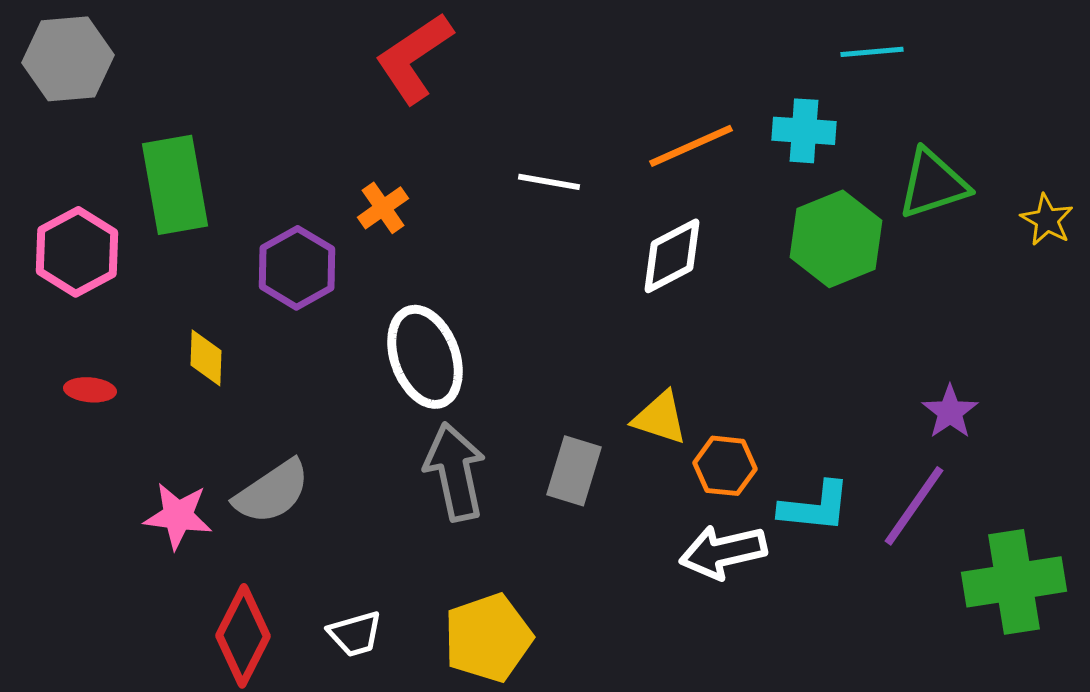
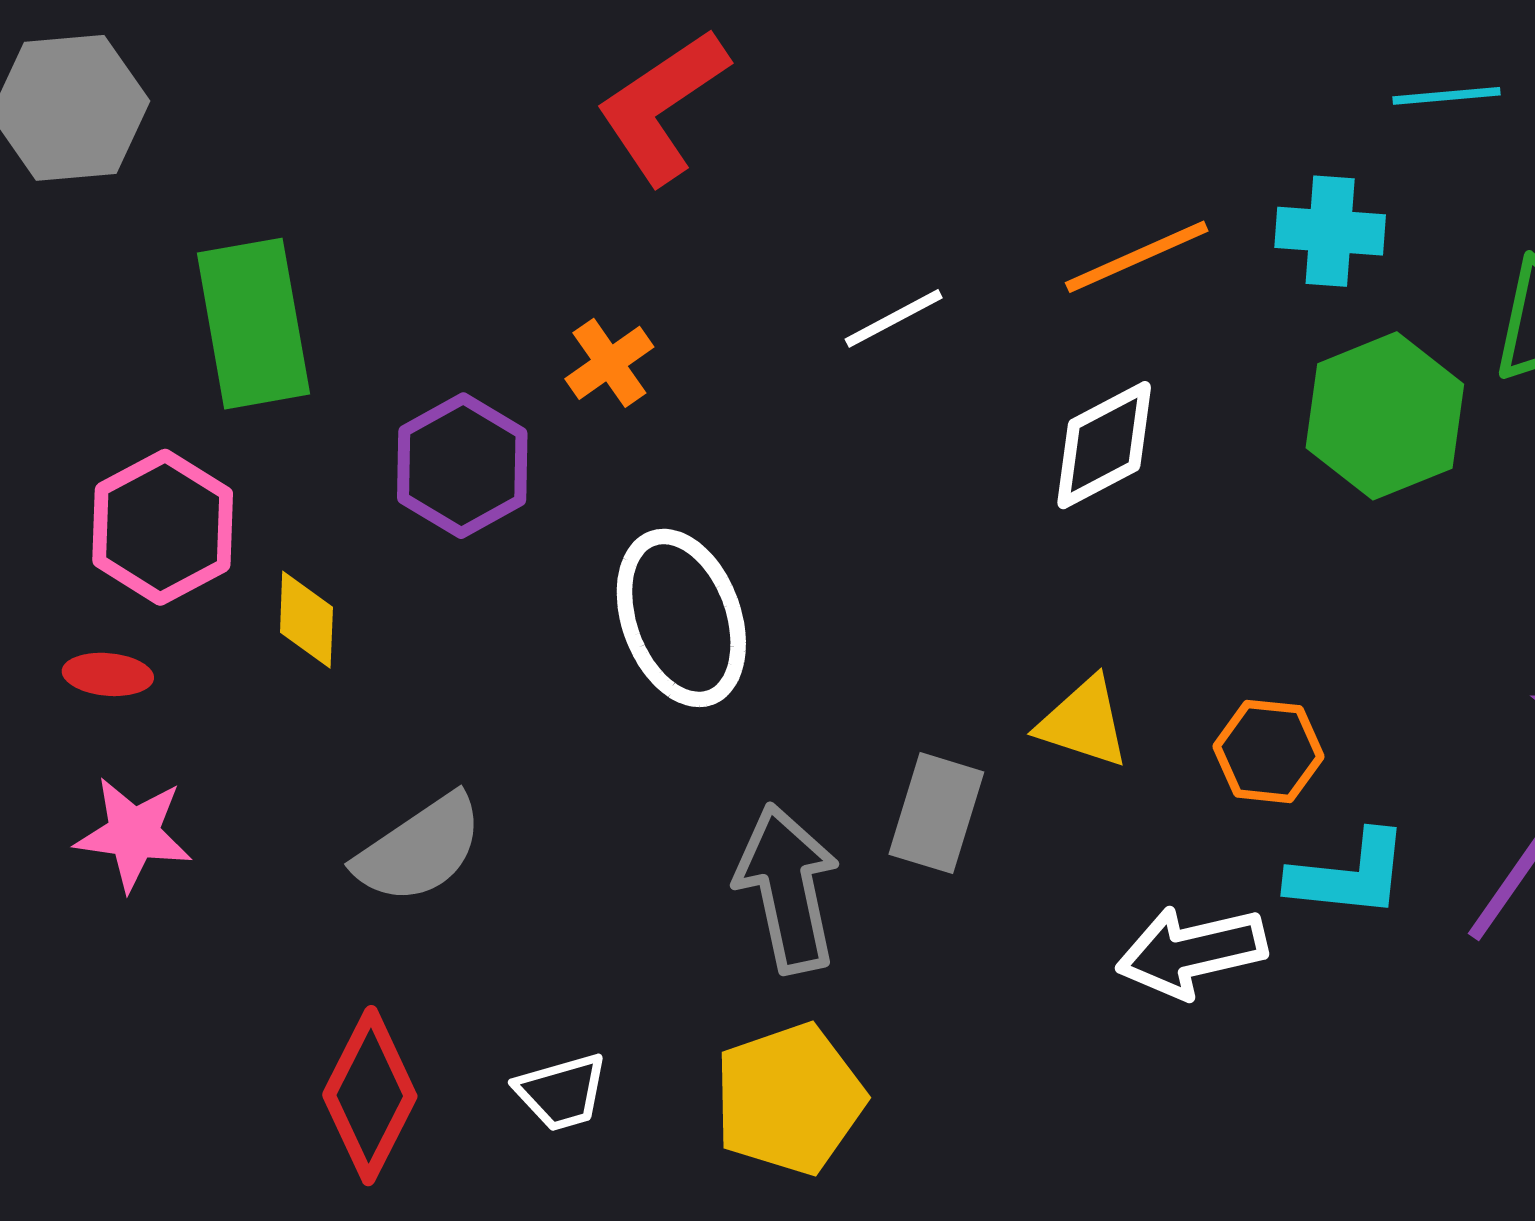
white line: (549, 182) -> (894, 318), turned -38
pink hexagon: (77, 252) -> (163, 527), moved
orange hexagon: (725, 466) -> (1268, 751), moved
gray arrow: (455, 472) -> (787, 888), moved
pink star: (178, 516) -> (134, 834), moved

